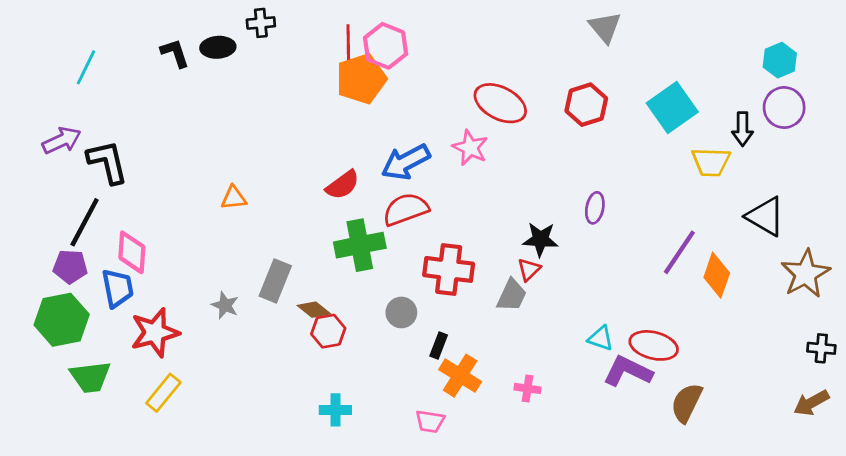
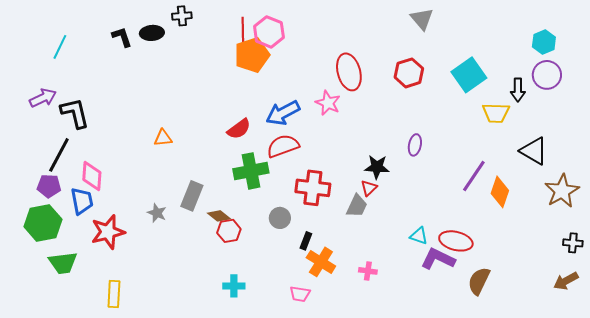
red ellipse: (500, 103) -> (349, 72), turned 48
yellow rectangle: (163, 393) -> (114, 294), moved, turned -36

